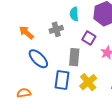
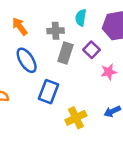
gray rectangle: (74, 57) -> (65, 53), moved
yellow cross: (88, 82) -> (76, 118), moved

